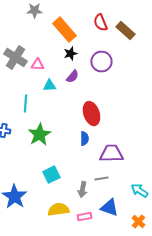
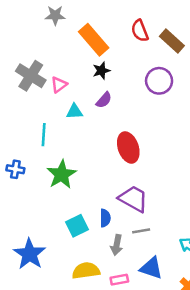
purple circle: (101, 62) -> (159, 81), moved
pink triangle: (37, 65) -> (59, 85), turned -40
blue semicircle: (84, 139) -> (105, 218), moved
purple trapezoid: (111, 154) -> (133, 199), moved, turned 30

